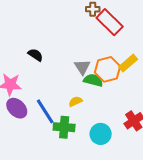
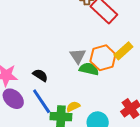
black semicircle: (35, 55) -> (40, 75), moved
yellow semicircle: (75, 101) -> (73, 107), moved

